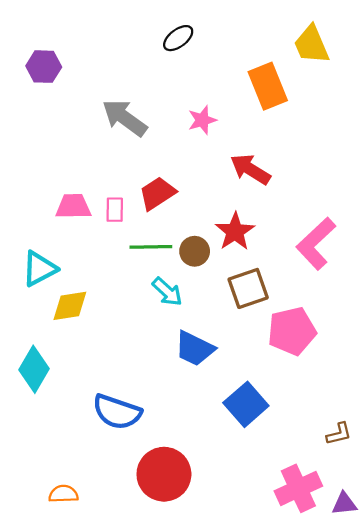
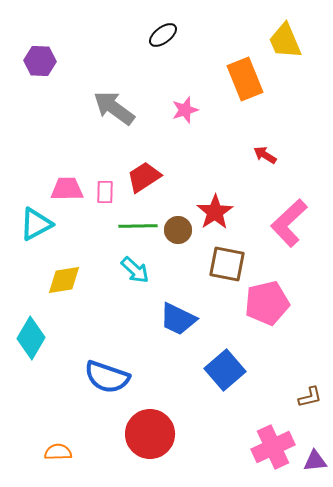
red arrow: (250, 169) -> (265, 155), moved, size x0.6
cyan triangle: (39, 269) -> (36, 224), moved
brown square: (248, 288) -> (227, 264), turned 30
cyan arrow: (167, 292) -> (135, 270), moved

